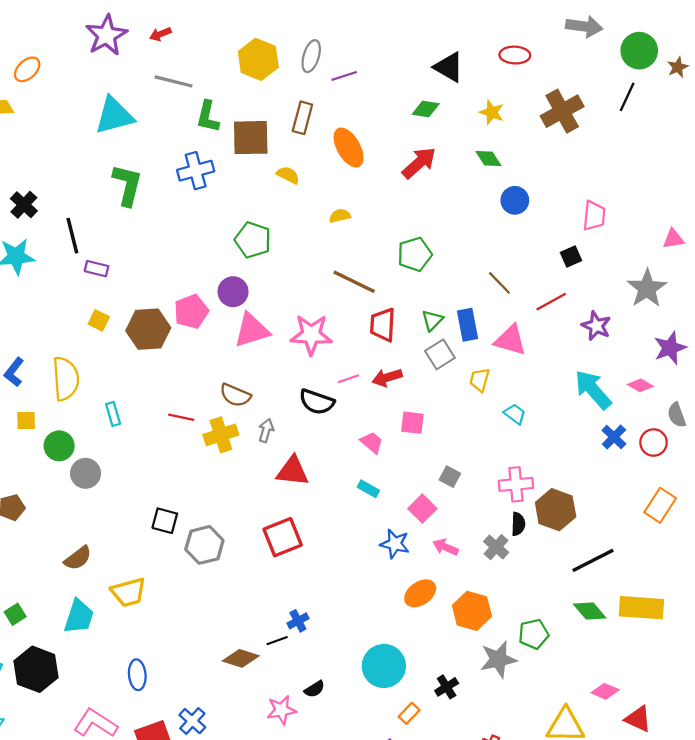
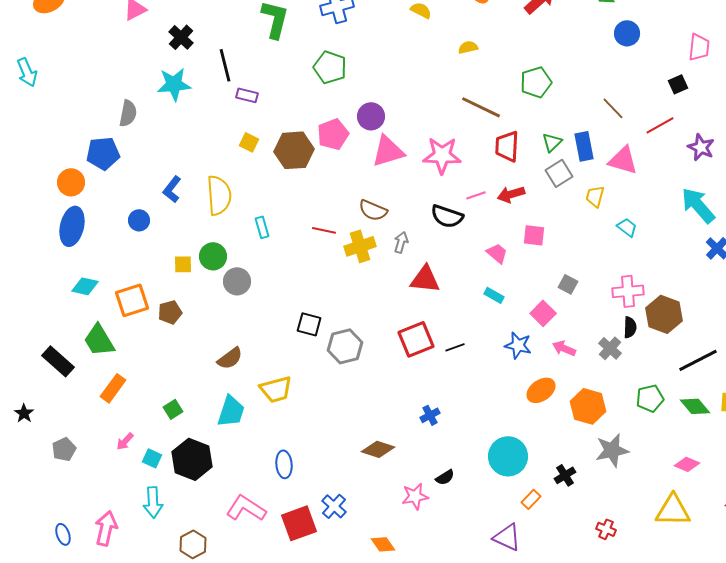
green pentagon: (253, 240) -> (330, 67), moved
yellow square: (26, 421) -> (183, 264), moved
green pentagon: (534, 634) -> (650, 398), moved
black line: (277, 641) -> (455, 347), moved
pink diamond: (605, 691) -> (687, 464), moved

